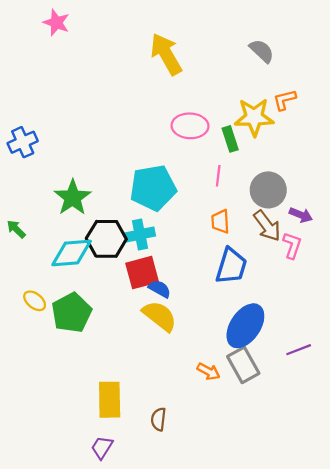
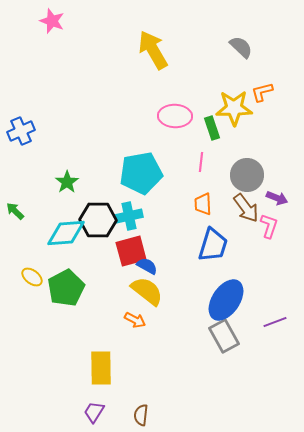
green star: (73, 198) -> (67, 182), size x0.7
orange arrow: (208, 371) -> (135, 320), moved
brown semicircle: (158, 419) -> (141, 415), moved

